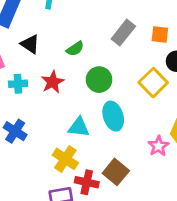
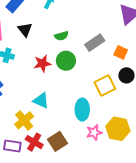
green semicircle: (75, 49) -> (61, 36), moved
green circle: (99, 80) -> (66, 61), moved
red star: (52, 82) -> (42, 63), moved
cyan ellipse: (113, 116) -> (82, 110), moved

